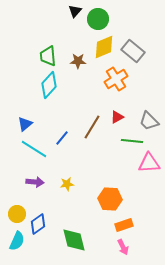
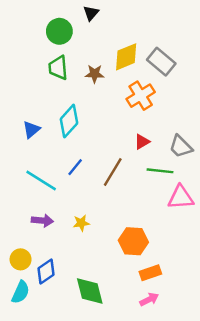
green circle: (98, 19) -> (59, 31), moved
cyan diamond: (49, 85) -> (69, 121), moved
blue triangle: (25, 124) -> (31, 130), moved
brown line: (92, 127) -> (113, 172), moved
pink arrow: (123, 247) -> (149, 299), turned -91

